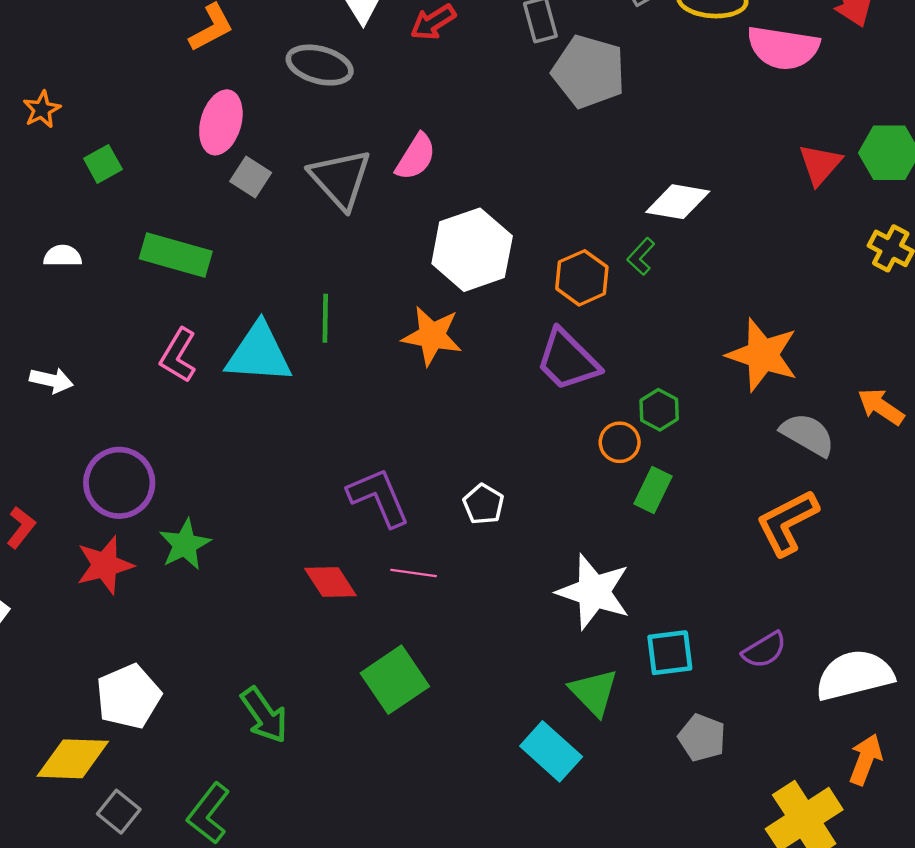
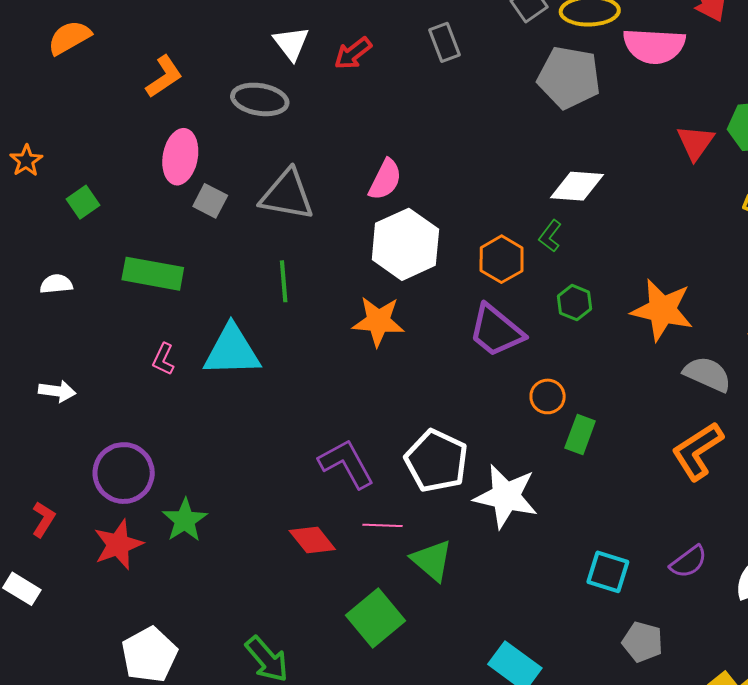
gray pentagon: (589, 72) -> (569, 77), moved
pink semicircle: (416, 157) -> (385, 180), moved
gray triangle: (340, 179) -> (287, 195), turned -32
green line: (325, 318) -> (284, 281), moved
pink L-shape: (178, 355) -> (163, 359), size x0.7
green hexagon: (659, 410) -> (575, 303), moved
white pentagon: (483, 504) -> (436, 461), size x1.8
white star: (594, 592) -> (506, 496), moved
cyan square: (670, 653) -> (608, 572), turned 30
green triangle: (594, 692) -> (432, 560), moved

